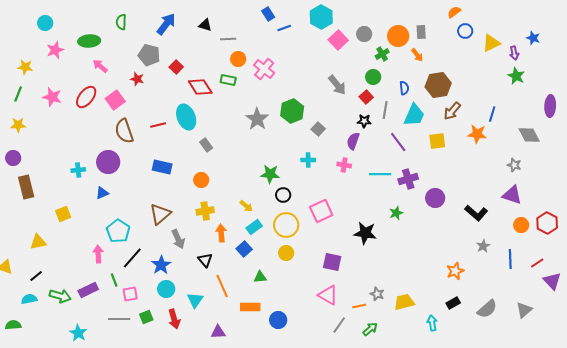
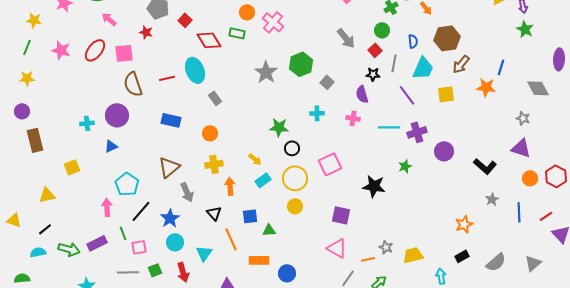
pink square: (115, 100) -> (124, 53), turned 30
purple semicircle: (353, 141) -> (362, 94), turned -36
blue square: (244, 249) -> (250, 216), moved, turned 35

